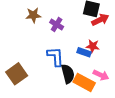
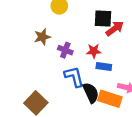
purple cross: (57, 24) -> (65, 50), moved
red star: (93, 46) -> (94, 51), moved

